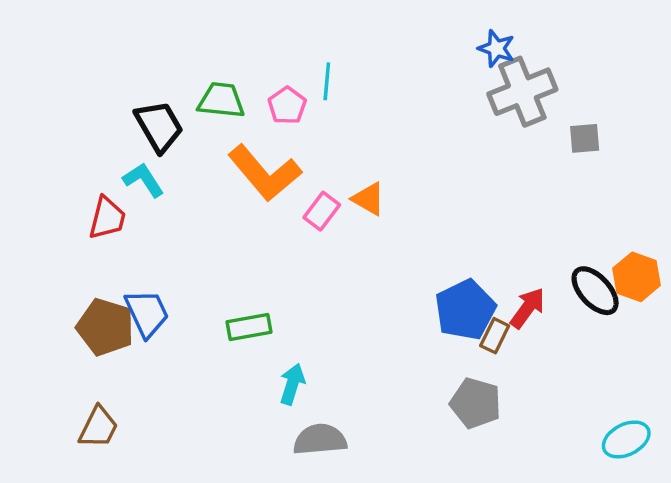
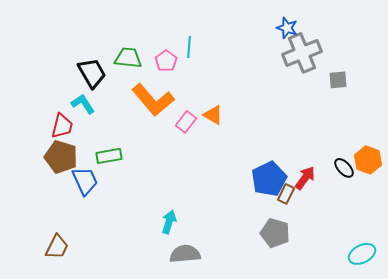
black ellipse: (595, 291) -> (344, 168), size x0.7
brown pentagon: (105, 327) -> (61, 157), moved
green rectangle: (249, 327) -> (109, 156), moved

